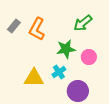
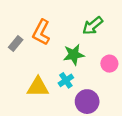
gray rectangle: (14, 26) -> (16, 43), moved
pink circle: (89, 57) -> (109, 64), moved

